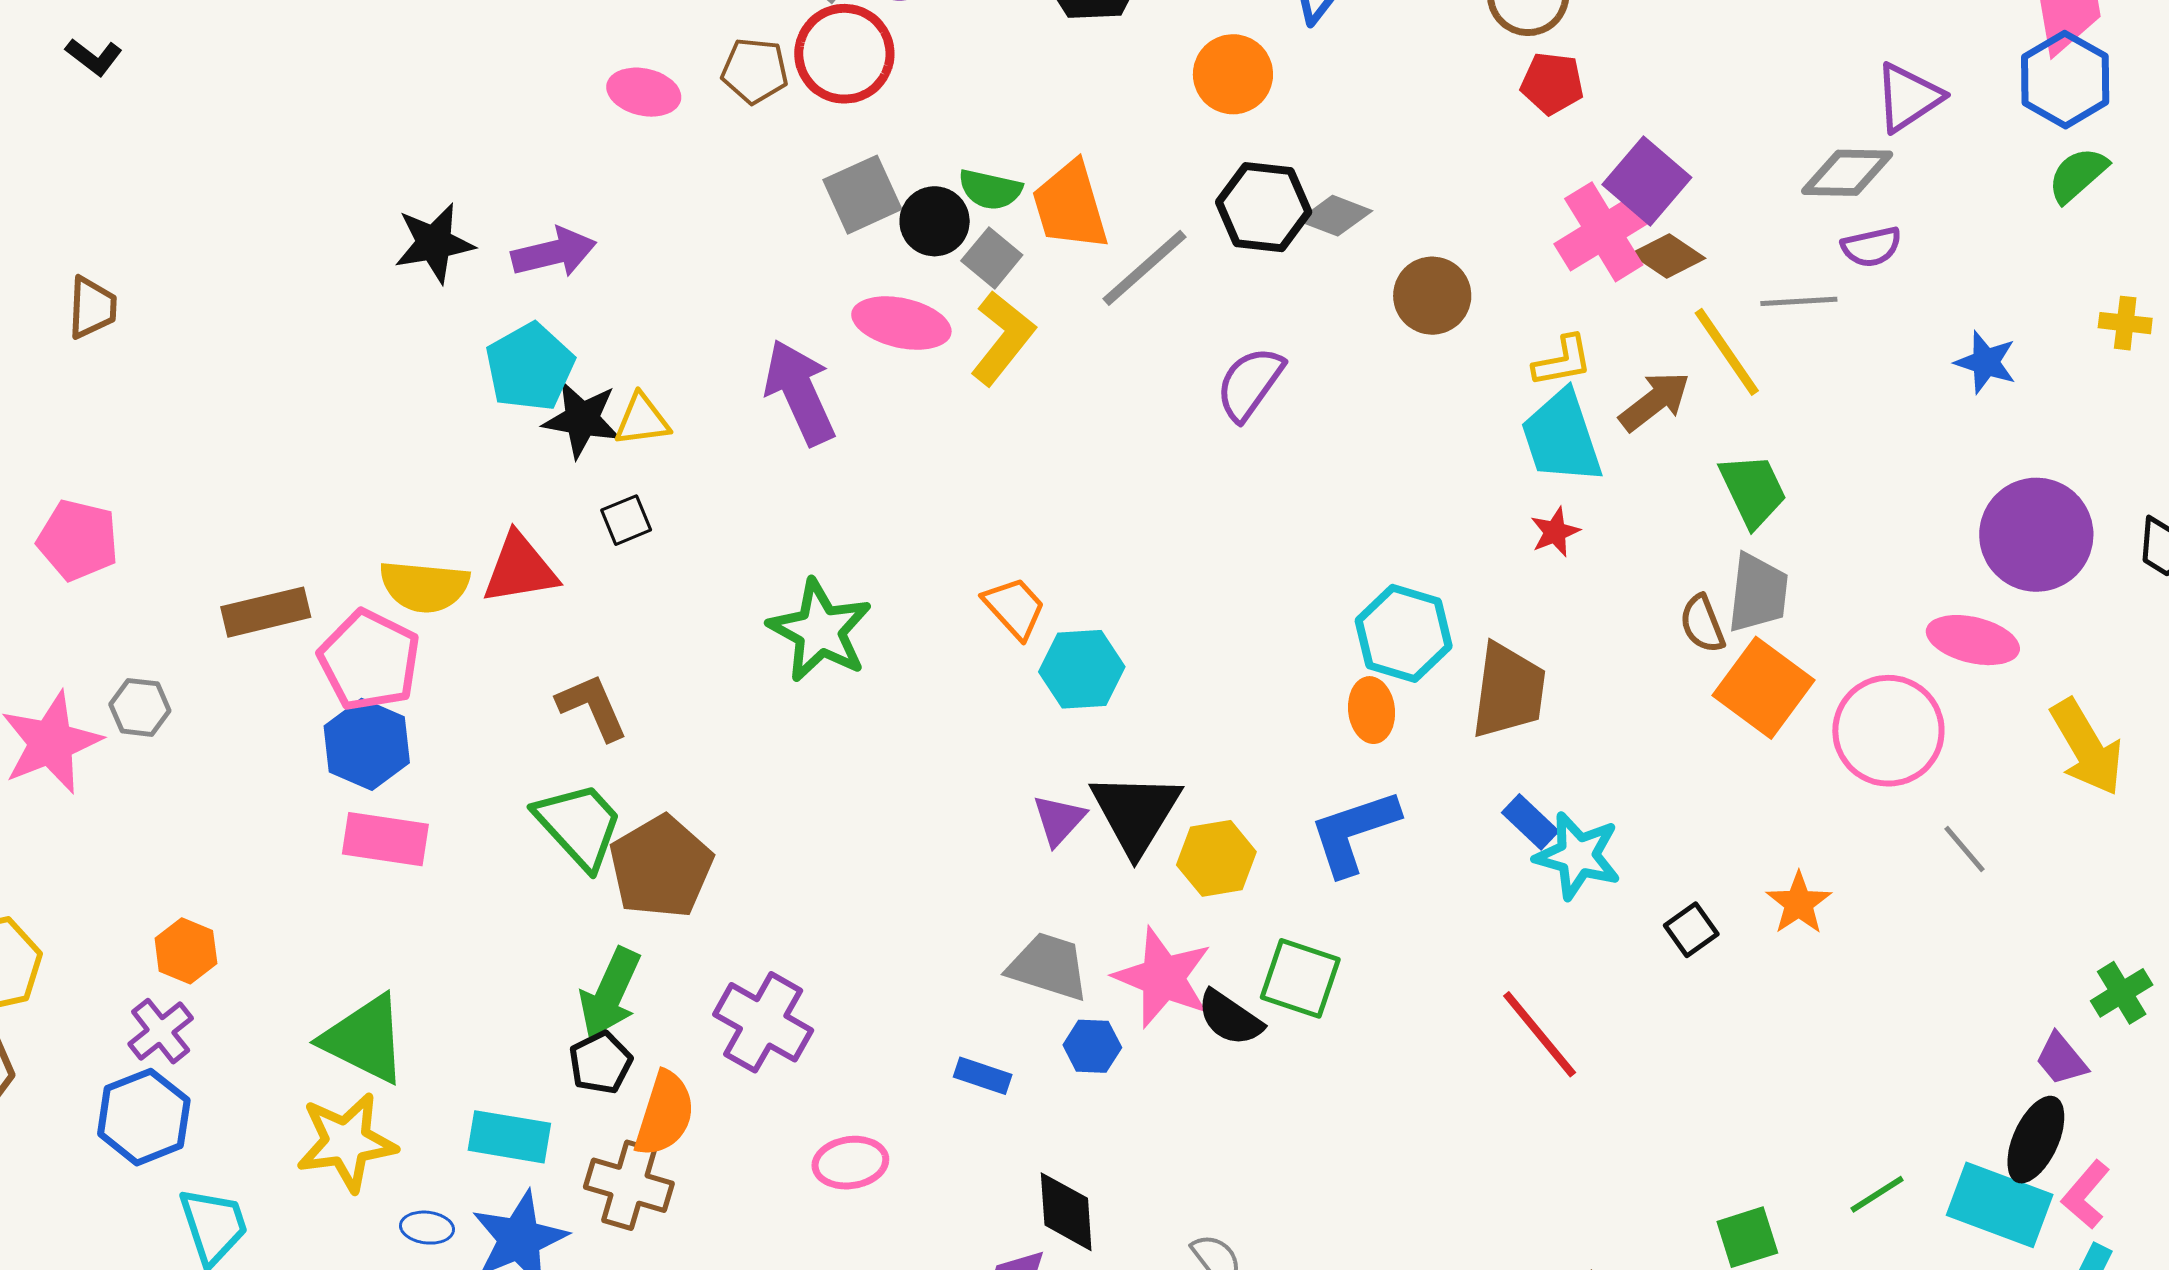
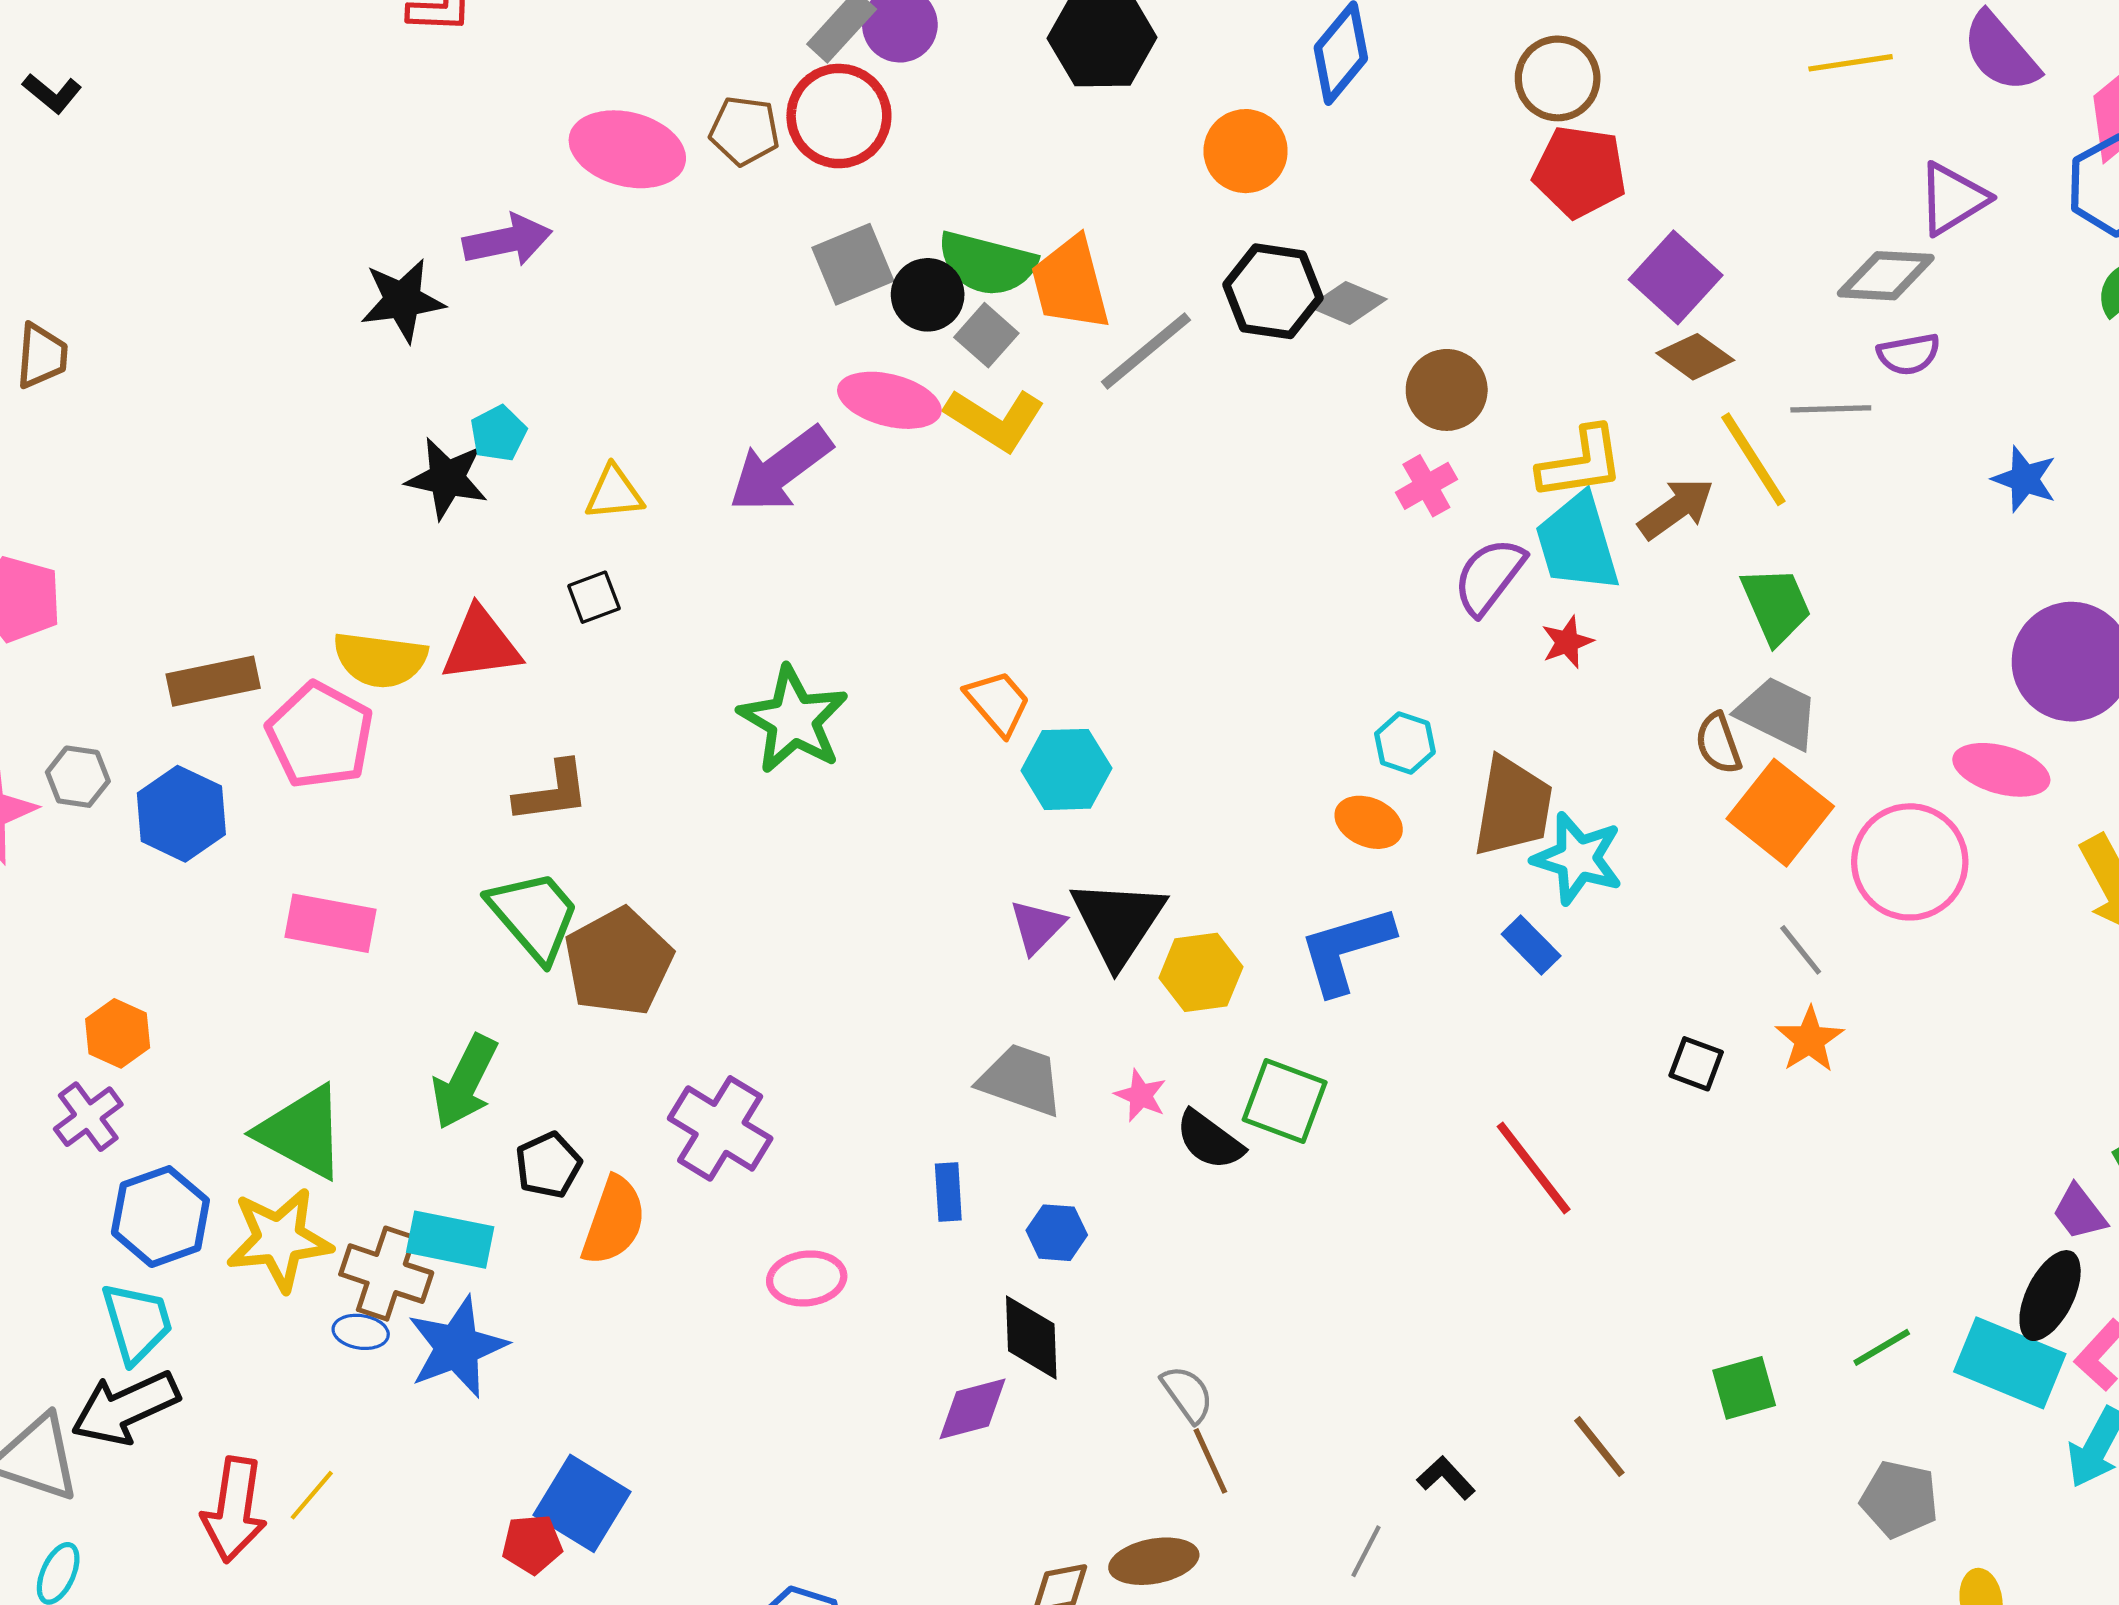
red pentagon: (1552, 83) -> (1580, 172), size x1.4
pink ellipse: (644, 92) -> (627, 149), size x1.5
green semicircle: (990, 190) -> (987, 263), size x1.5
pink cross: (1604, 232) -> (1426, 486), moved, size x0.6
purple arrow: (554, 253) -> (507, 240), moved
yellow L-shape: (1003, 338) -> (995, 419), turned 82
yellow L-shape: (1562, 361) -> (1581, 463), size x1.4
cyan pentagon: (530, 367) -> (498, 433), size x0.6
purple semicircle: (1250, 384) -> (1489, 576), moved
purple arrow: (800, 392) -> (780, 469), turned -104
black star: (582, 419) -> (447, 478), moved
gray trapezoid: (1758, 593) -> (1778, 713), turned -72
cyan hexagon: (1404, 633) -> (1405, 743), size x0.6
brown L-shape: (592, 707) -> (552, 792), turned 104
orange ellipse: (1372, 710) -> (1369, 822), turned -62
blue hexagon: (367, 744) -> (181, 814), moved
gray line: (1964, 849) -> (1801, 950), moved
cyan star: (1578, 856) -> (1578, 858), moved
black square: (1691, 930) -> (1696, 1064), turned -36
pink star: (1163, 978) -> (1141, 1095), size x0.5
green arrow: (610, 993) -> (465, 1082), moved
blue hexagon: (1092, 1046) -> (1057, 1233), moved
blue rectangle: (983, 1076) -> (948, 1192), turned 66
blue hexagon: (144, 1117) -> (160, 1217), moved
brown cross: (629, 1185) -> (386, 1274), moved

